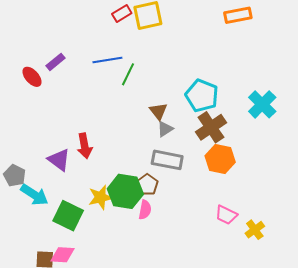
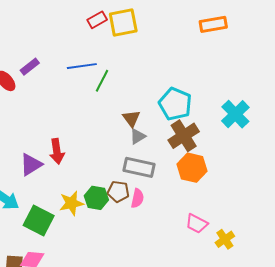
purple triangle: (59, 160) -> (31, 165), turned 50
brown pentagon: (147, 185) -> (118, 192), turned -30
green hexagon: (125, 191) -> (96, 198), size x0.7
pink semicircle: (145, 210) -> (137, 198), moved

